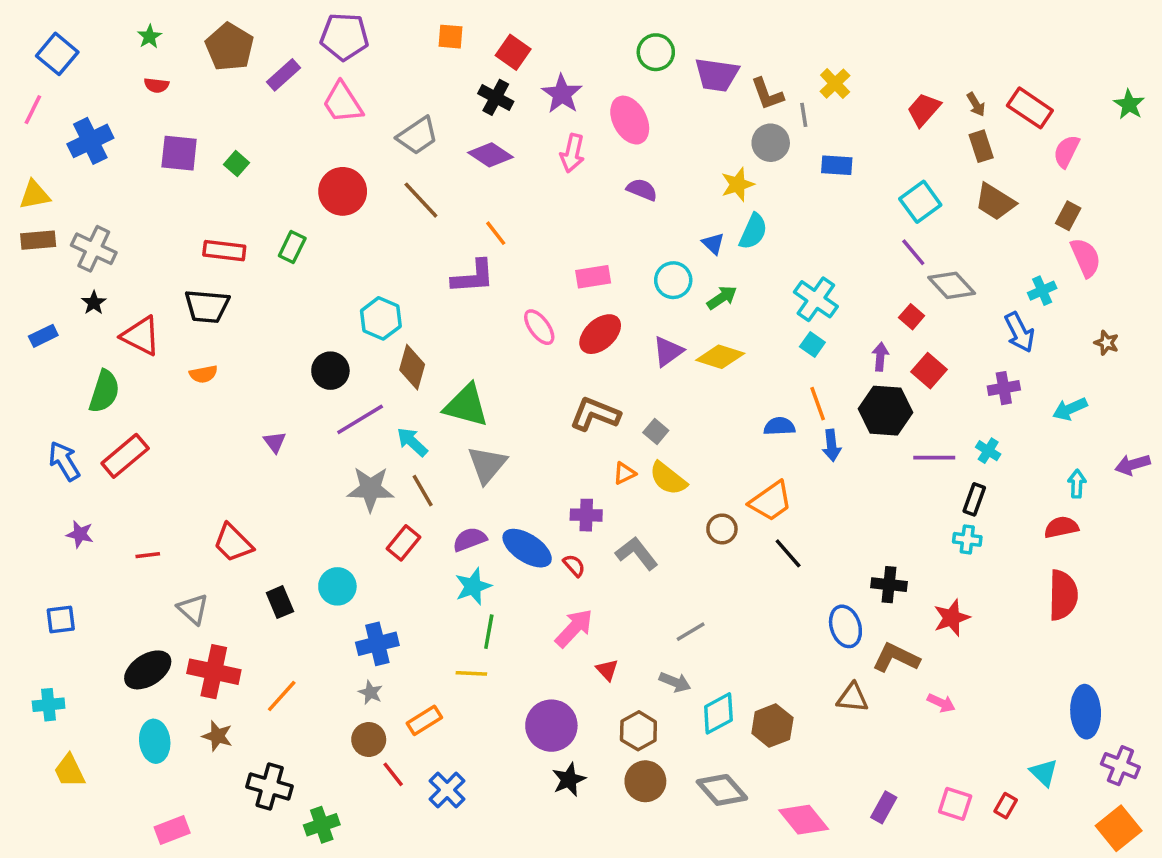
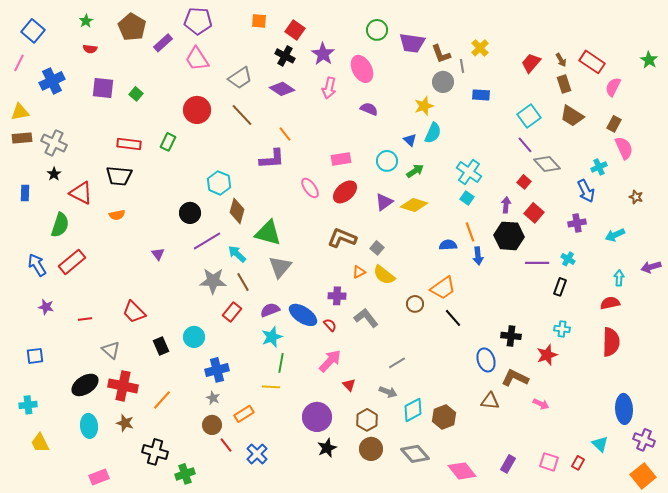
blue rectangle: (43, 336) -> (25, 193), turned -63
cyan cross: (967, 539) -> (562, 329), moved

